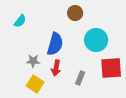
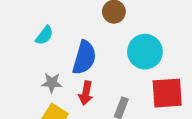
cyan semicircle: (20, 21) -> (44, 35), moved

